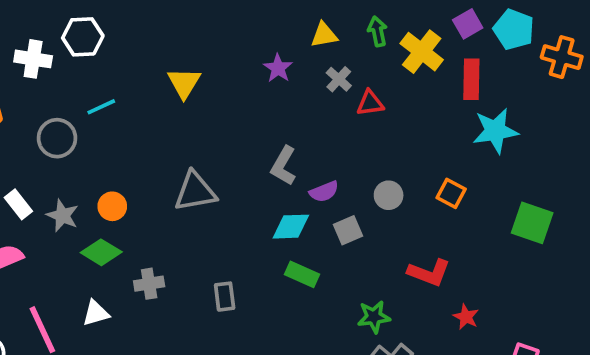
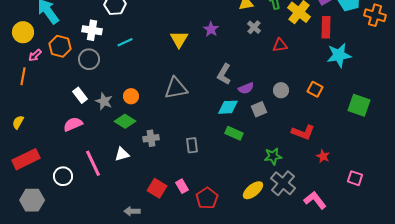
white cross: (33, 59) -> (92, 30), moved
purple star: (278, 68) -> (211, 29), moved
yellow triangle: (184, 83) -> (179, 39), moved
red triangle: (370, 103) -> (280, 45), moved
gray circle: (57, 138) -> (89, 59), moved

